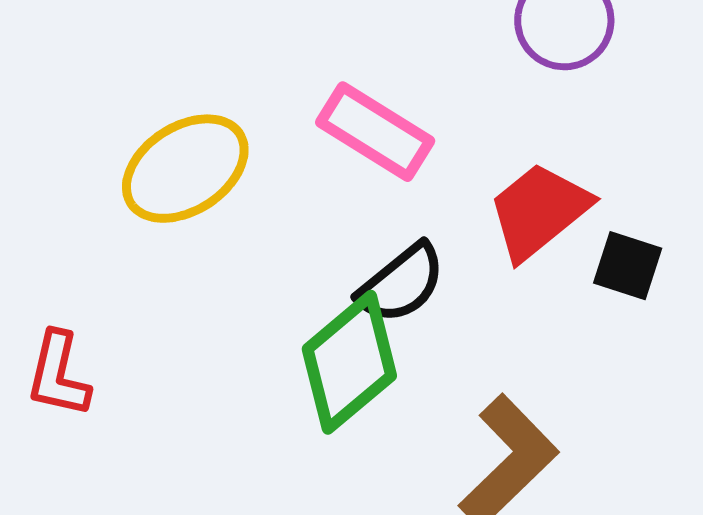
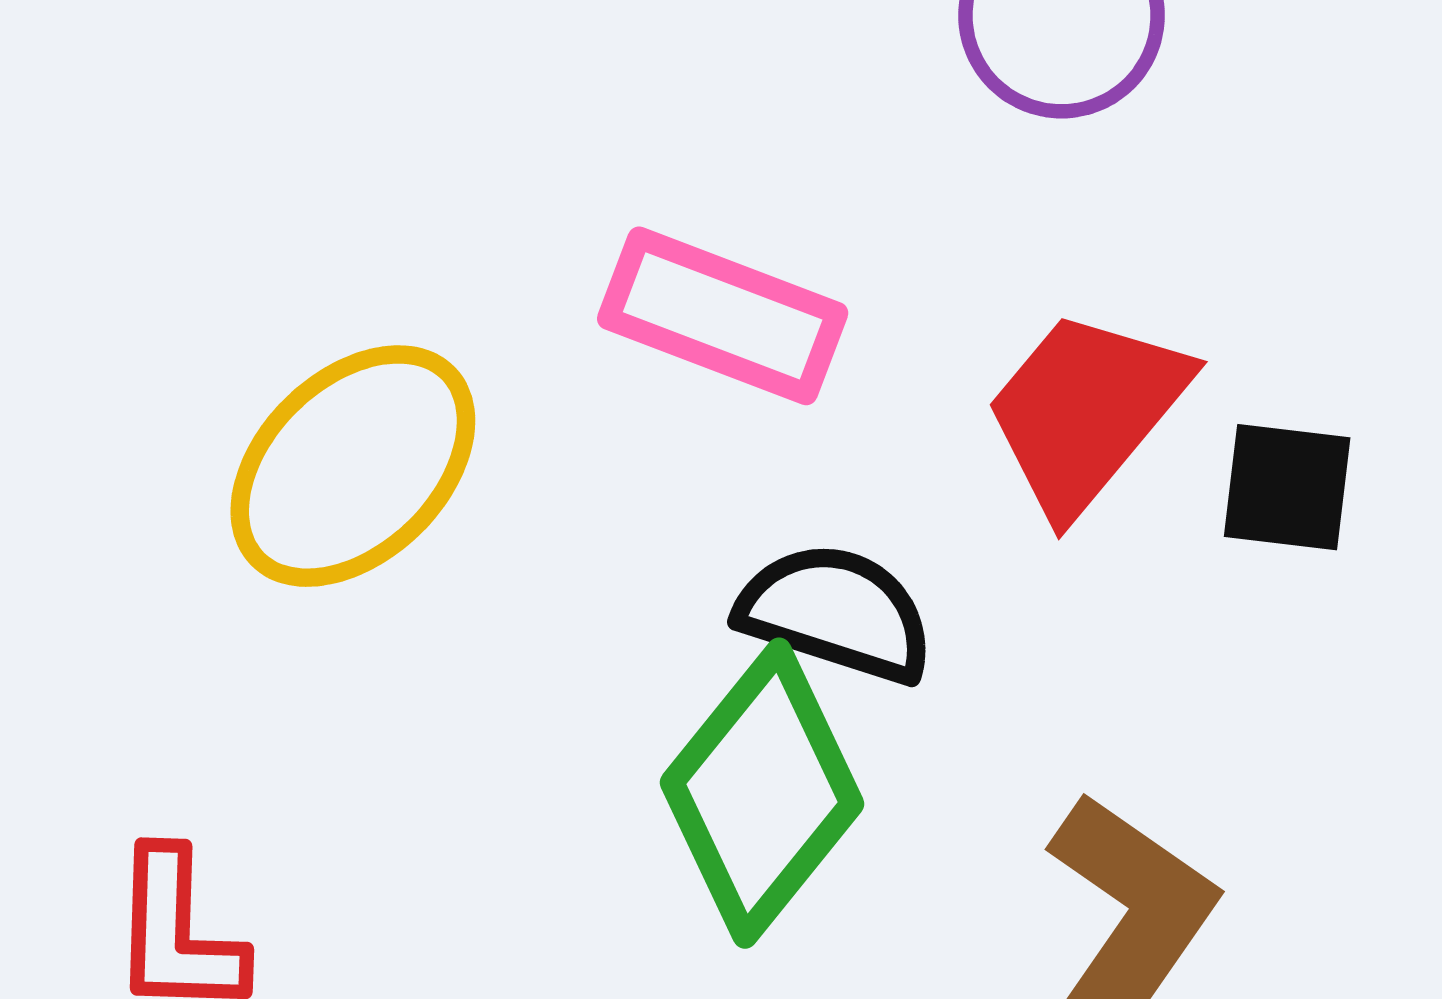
black semicircle: (401, 283) -> (836, 613), turned -112

